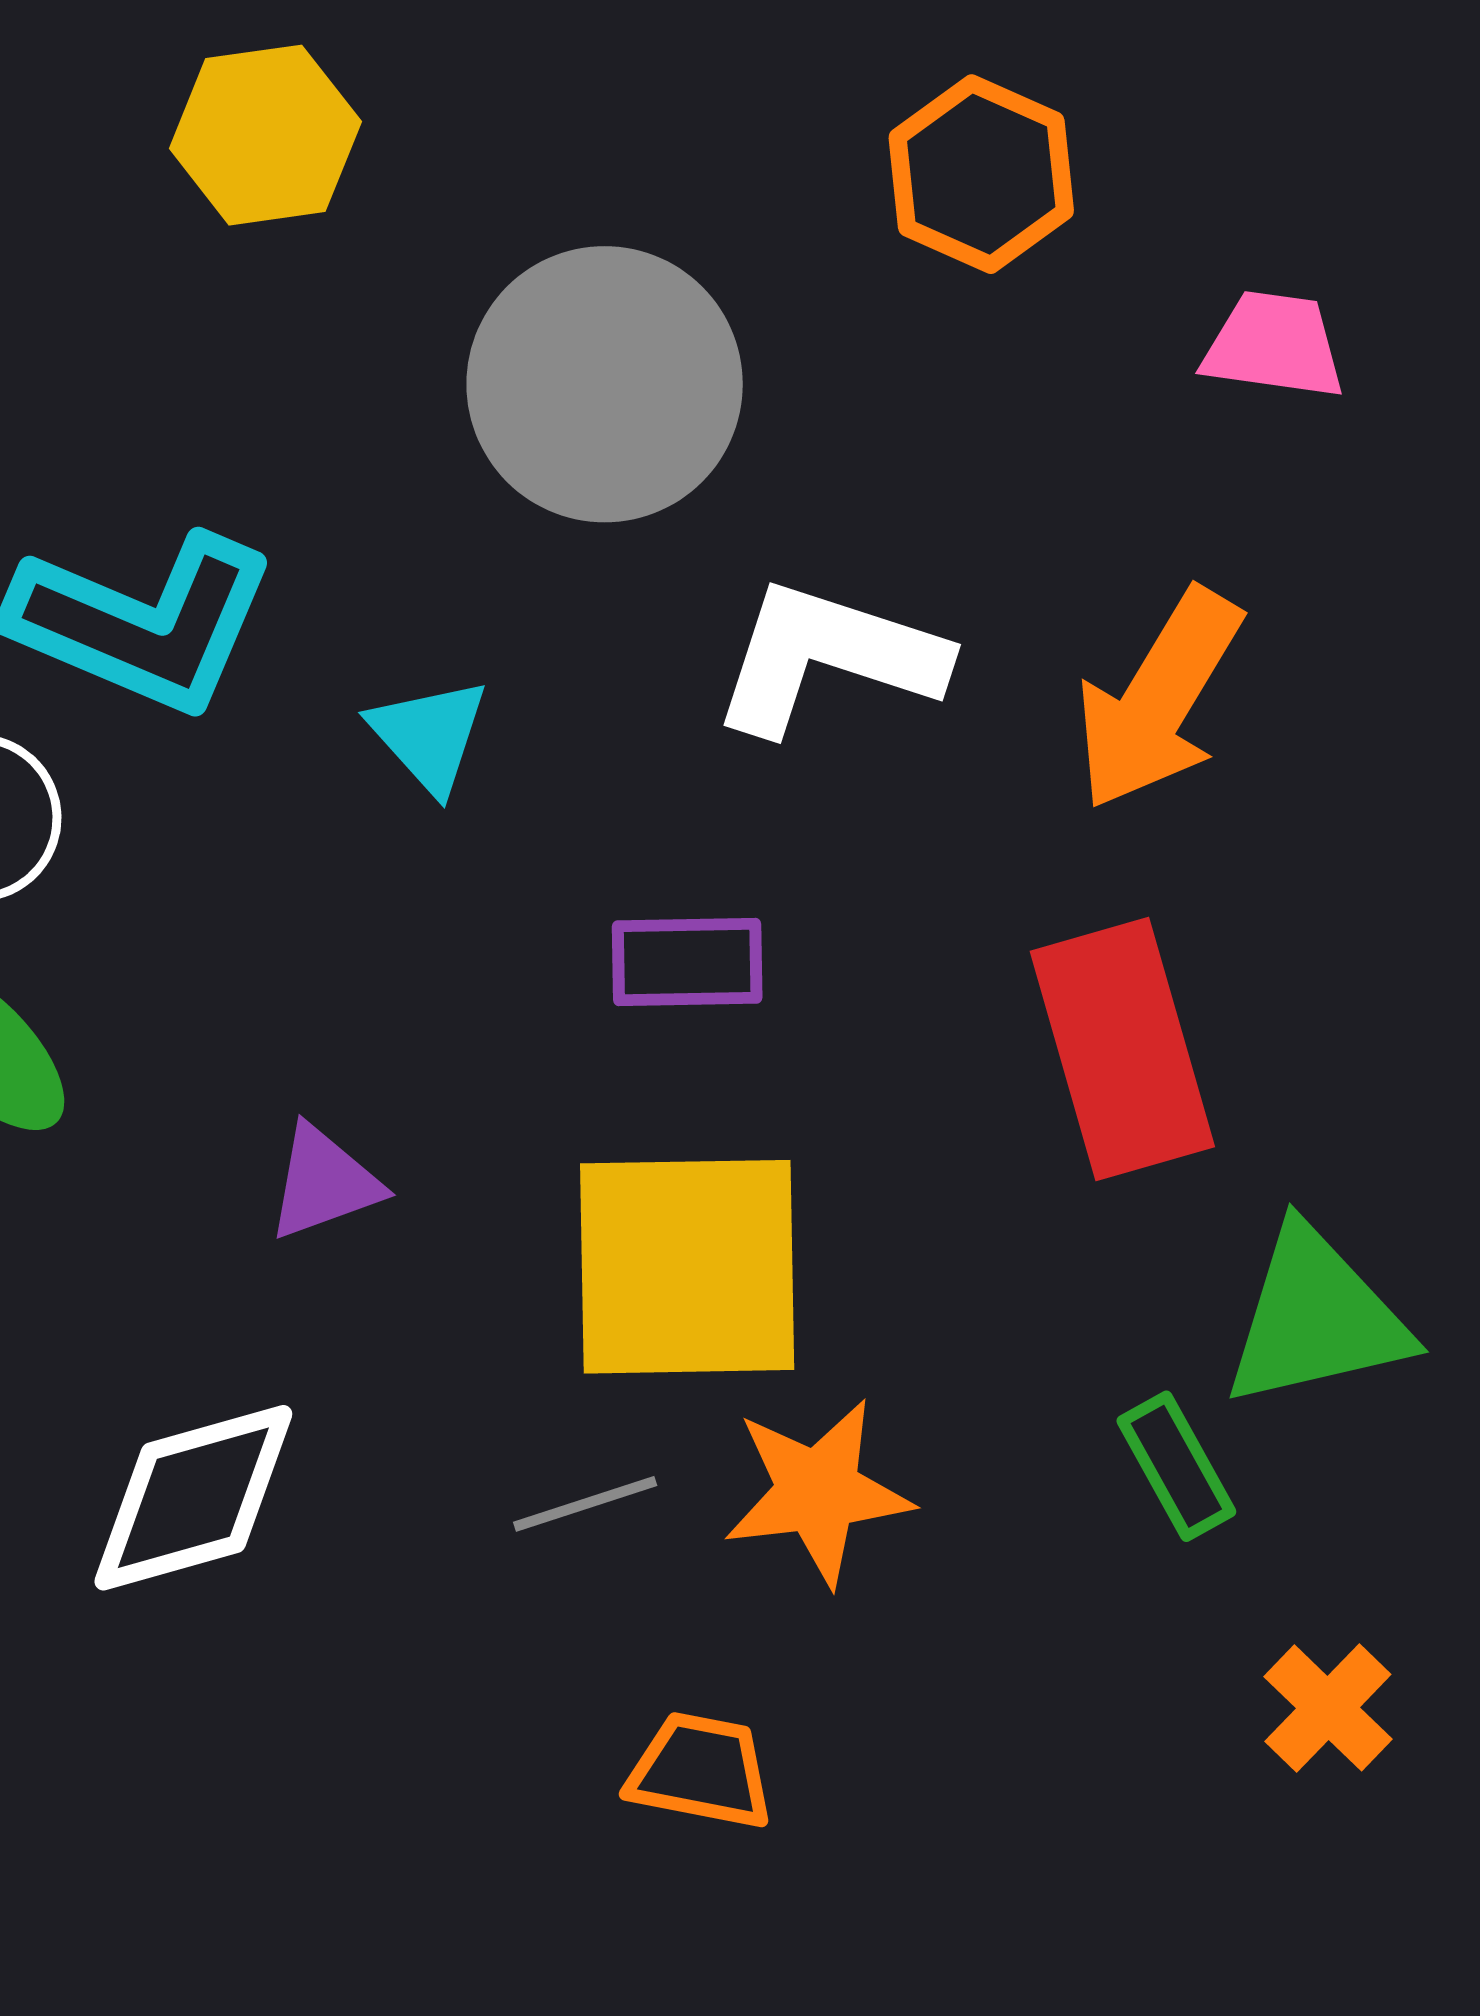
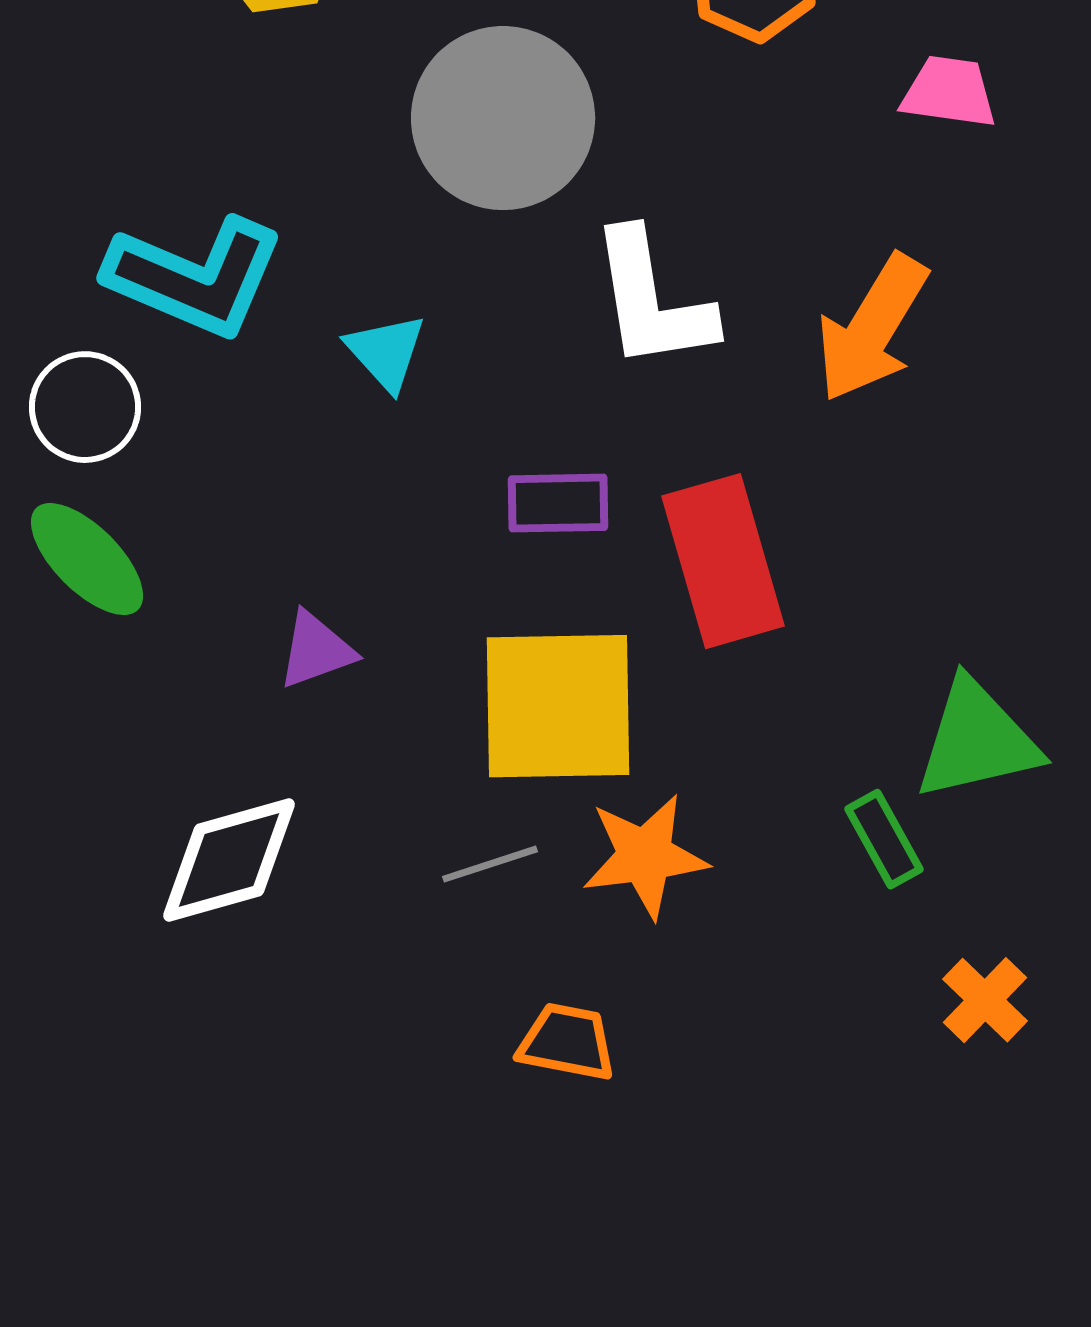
white L-shape: (828, 657) -> (652, 300), turned -117
red rectangle: (1122, 1049) -> (723, 561), moved

